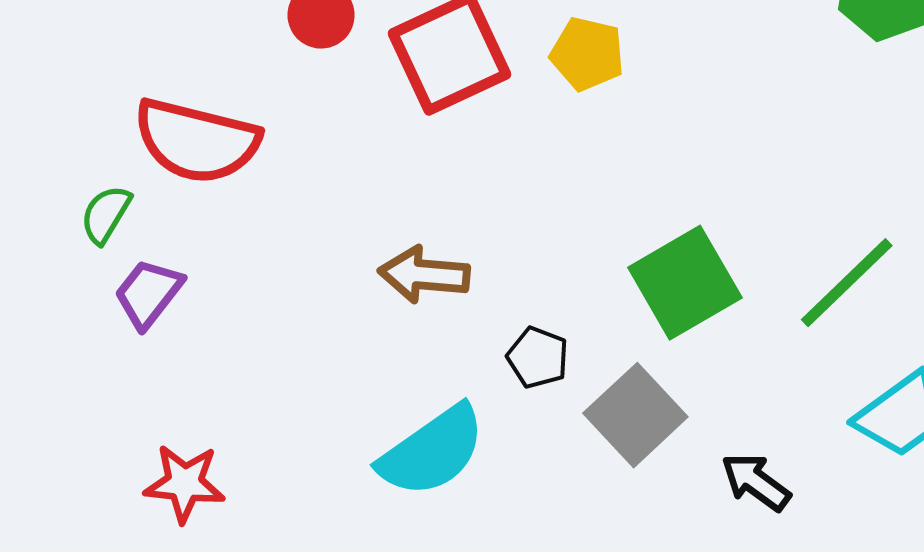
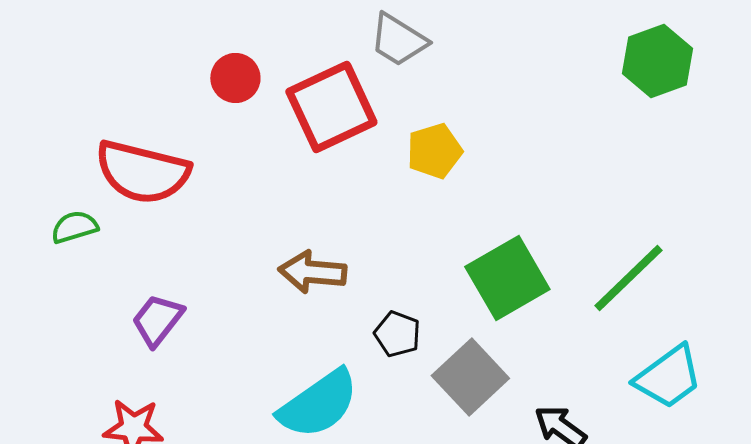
yellow pentagon: (587, 54) -> (434, 151), moved, turned -30
green semicircle: (106, 214) -> (74, 227), turned 42
purple trapezoid: (148, 293) -> (157, 320), moved

